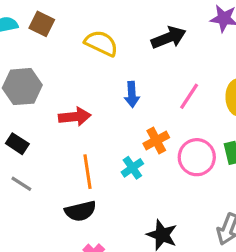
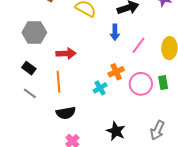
blue arrow: (132, 94) -> (115, 32), moved
orange line: (87, 172) -> (58, 82), moved

